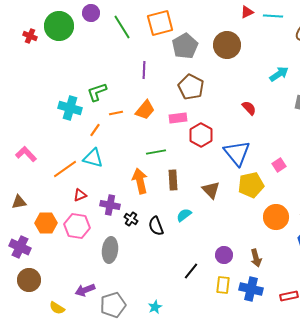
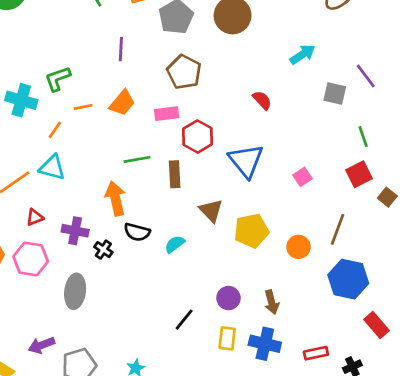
brown rectangle: (173, 180) -> (175, 174), moved
yellow pentagon: (251, 185) -> (251, 231), moved
orange circle: (276, 217) -> (298, 247), size x0.7
black semicircle: (156, 226) -> (137, 232), moved, turned -54

